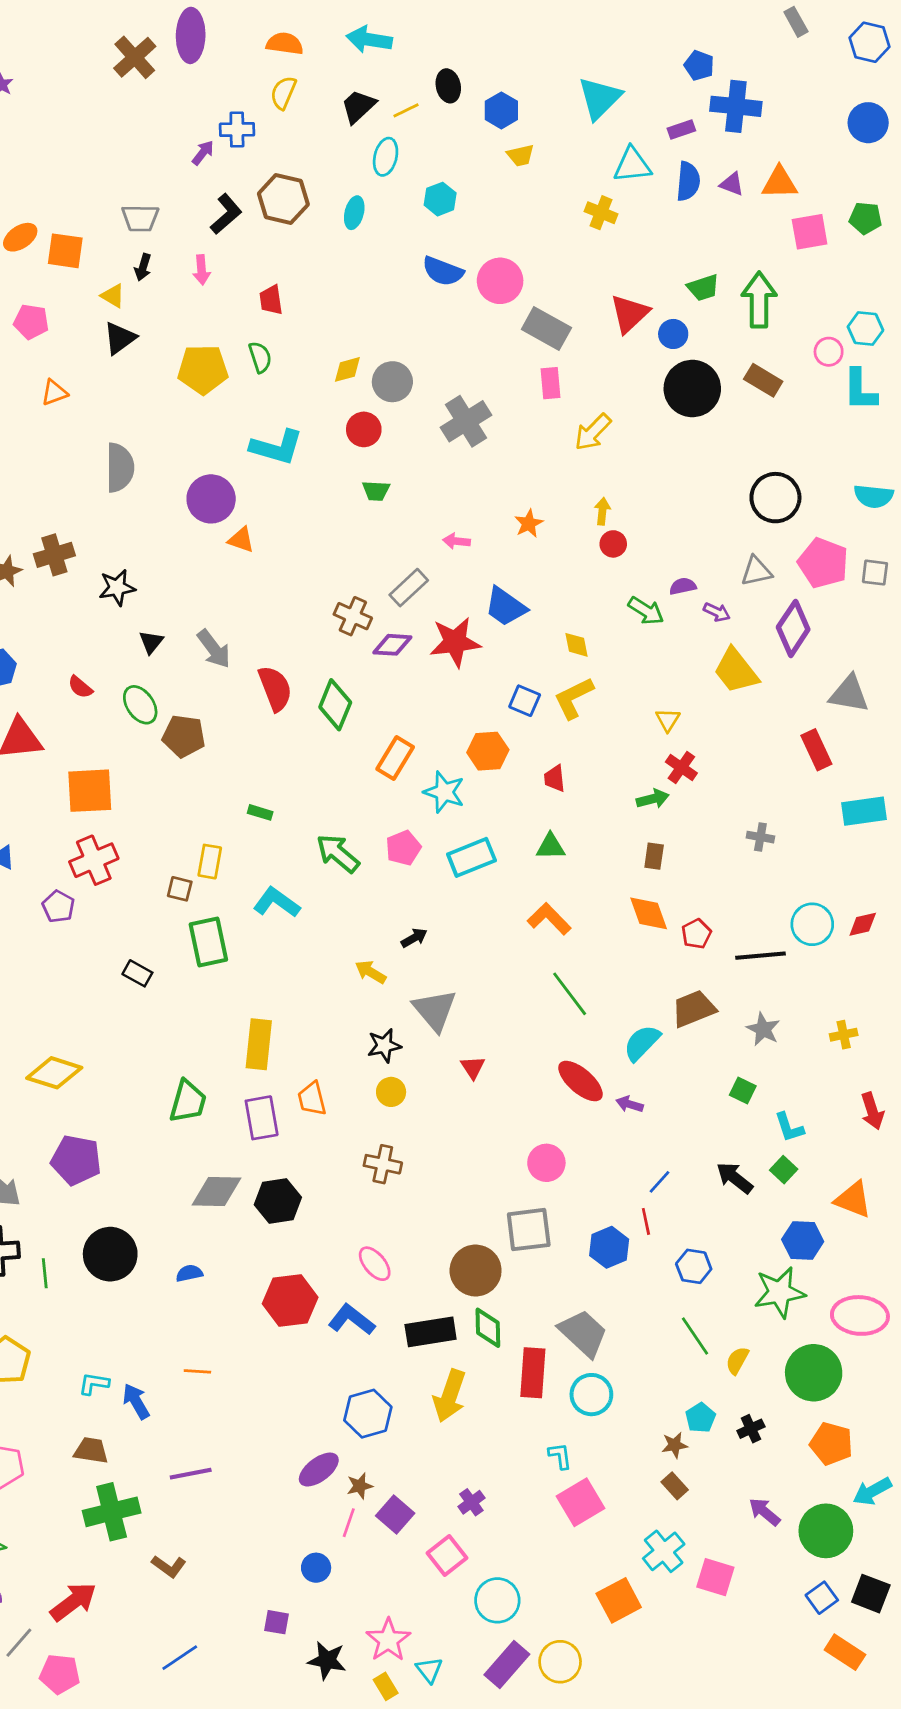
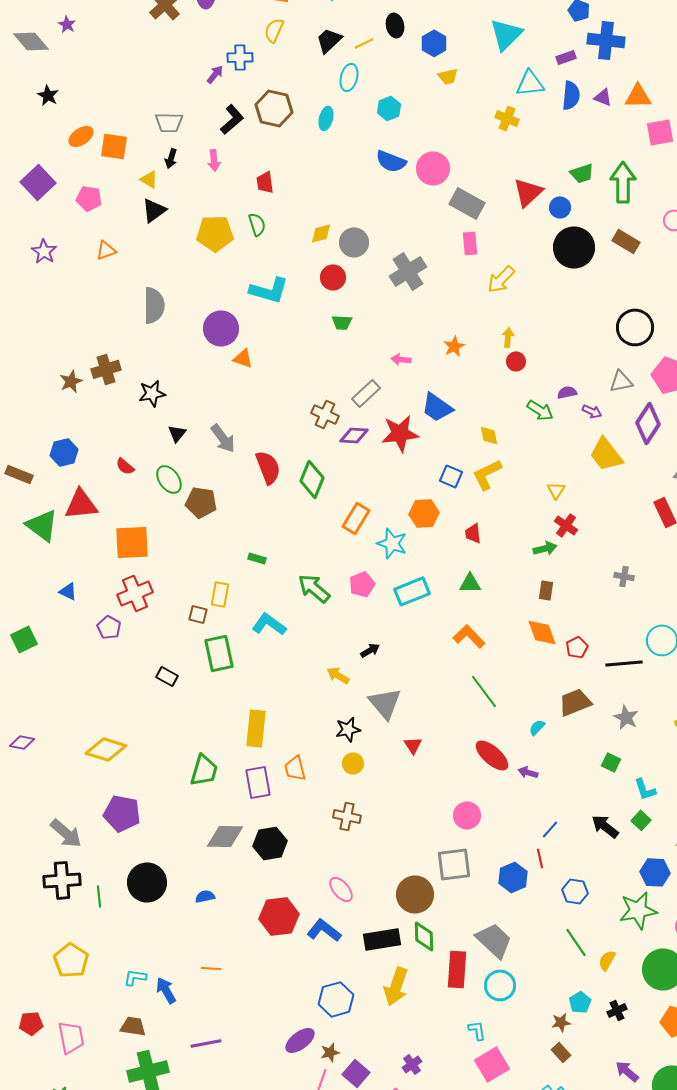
cyan semicircle: (642, 1043) -> (537, 727), size x0.6

